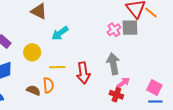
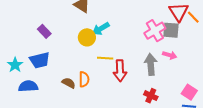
pink cross: (114, 30) -> (155, 31), size x1.5
yellow circle: (32, 52) -> (87, 37), moved
yellow line: (57, 67) -> (105, 58), moved
pink arrow: (123, 83) -> (170, 55), moved, turned 48

